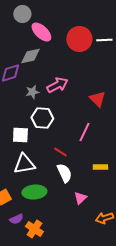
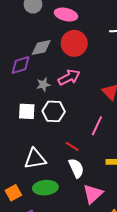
pink ellipse: (41, 32) -> (66, 15), moved, turned -30
red circle: (79, 39) -> (74, 43), moved
white square: (20, 135) -> (27, 111), moved
pink triangle: (80, 198) -> (93, 194), size x1.5

